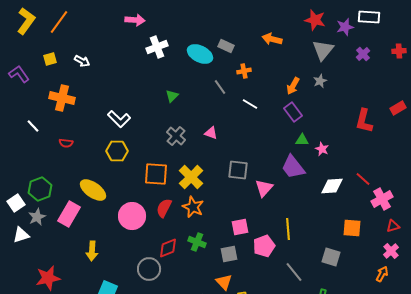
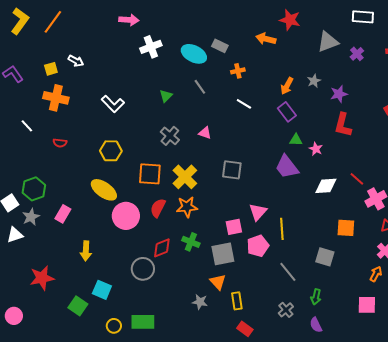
red star: (315, 20) -> (290, 20), moved
purple star: (345, 27) -> (339, 94), moved
gray triangle: (323, 50) -> (328, 42), moved, turned 30
yellow square: (50, 59) -> (51, 69), moved
gray line: (220, 87) -> (200, 87), moved
white L-shape: (119, 119) -> (113, 104), moved
red L-shape: (364, 121) -> (343, 125), moved
pink triangle: (264, 188) -> (258, 212), moved
yellow ellipse: (93, 190) -> (104, 190), moved
orange star: (193, 207) -> (187, 207), turned -30
pink rectangle: (69, 214) -> (63, 214), size x0.7
gray square: (229, 254) -> (223, 254), size x1.4

